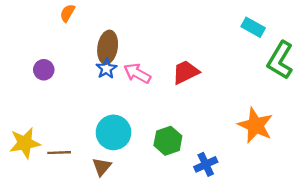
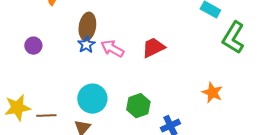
orange star: (255, 125) -> (212, 93), size x0.7

